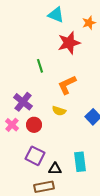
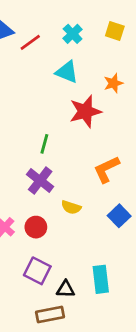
green line: (40, 66) -> (44, 144), turned 32
orange L-shape: (67, 85) -> (106, 169), moved
purple cross: (23, 102) -> (40, 181), moved

